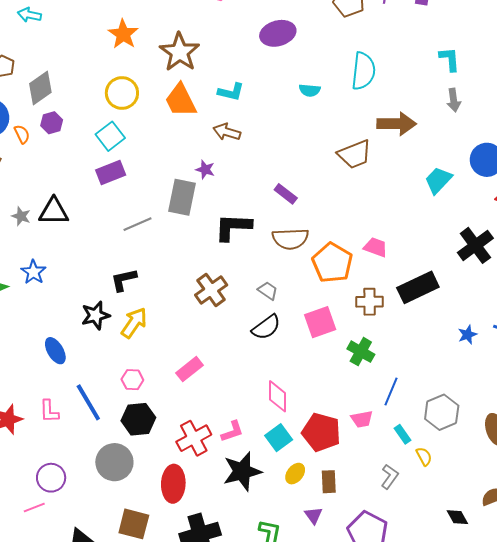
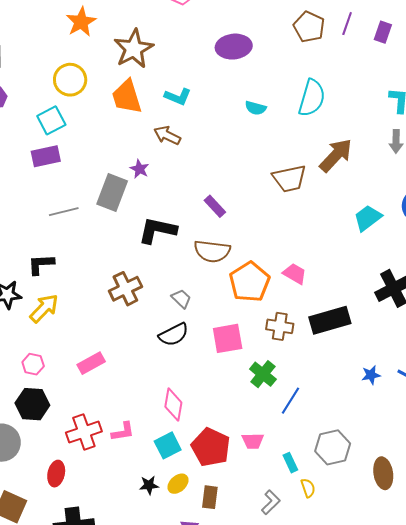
brown arrow: (397, 124) -> (336, 155), turned -57
blue line: (391, 392) -> (290, 401), moved
black star: (242, 471) -> (149, 485), moved, size x0.5
red ellipse: (173, 484) -> (56, 474), size x0.7

